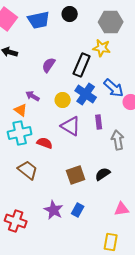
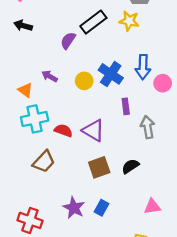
black rectangle: (82, 65) -> (93, 22), moved, turned 30
blue arrow: (114, 88) -> (143, 67), turned 50
orange triangle: (21, 110) -> (25, 90), moved
purple triangle: (71, 126) -> (93, 130), moved
brown trapezoid: (28, 170) -> (44, 162), turned 95

